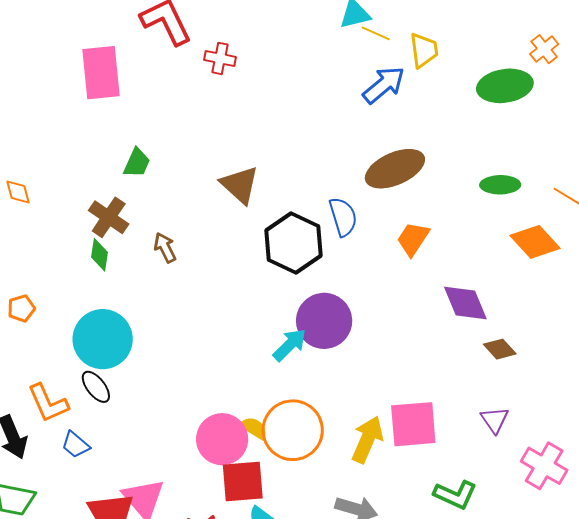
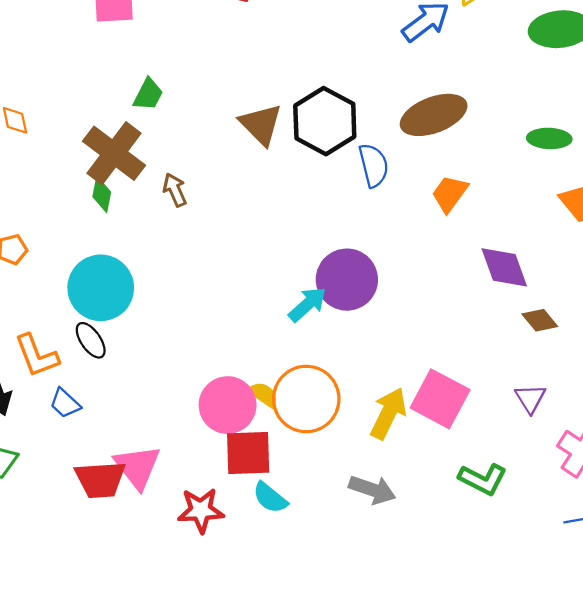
brown cross: (109, 217) -> (114, 153), size x1.4
black hexagon: (293, 243) -> (325, 121), moved
pink square: (413, 424) -> (440, 399), turned 30

